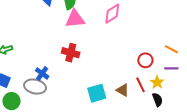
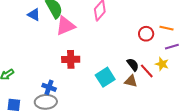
red circle: (145, 60) -> (146, 34), moved
cyan square: (97, 93) -> (105, 77), moved
black semicircle: (157, 100) -> (133, 65), moved

